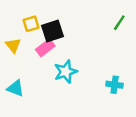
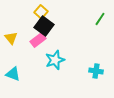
yellow square: (31, 24) -> (41, 12), moved, turned -32
black square: (52, 31) -> (44, 26), turned -36

